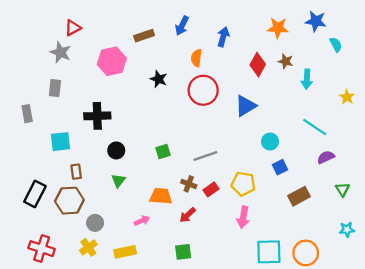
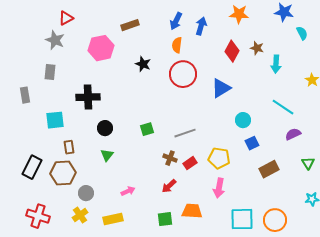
blue arrow: (182, 26) -> (176, 21), moved
orange star: (278, 28) -> (239, 14), moved
orange trapezoid: (161, 196) -> (192, 211), moved

